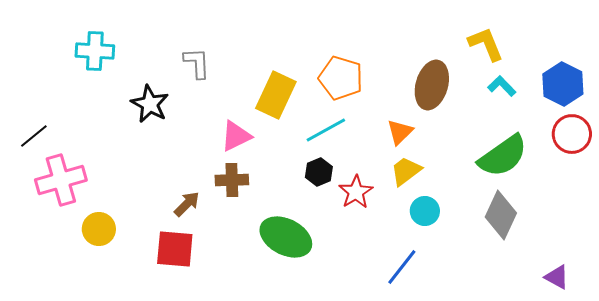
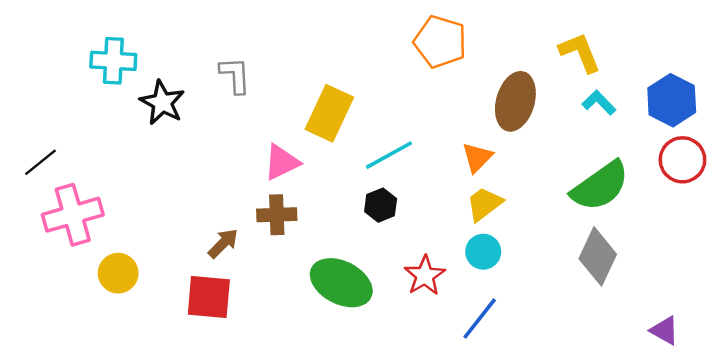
orange pentagon: (341, 78) -> (440, 42), moved
black star: (150, 104) -> (162, 103), moved
red star: (356, 192) -> (425, 276), moved
cyan circle: (425, 211) -> (483, 252), moved

